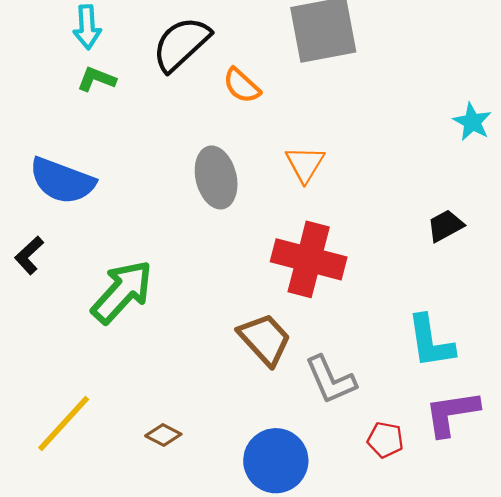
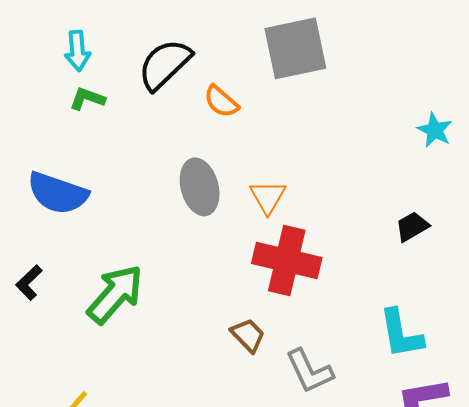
orange triangle: (305, 164) -> (268, 197), moved
black L-shape: (29, 255) -> (29, 283), moved
brown trapezoid: (265, 339) -> (248, 335), size x0.7

